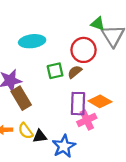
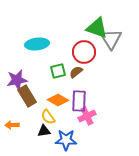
green triangle: (98, 24) -> (97, 28), size x1.6
orange diamond: (100, 101) -> (58, 100), moved
yellow semicircle: (26, 131) -> (48, 117), moved
blue star: (64, 146) -> (66, 140), turned 30

